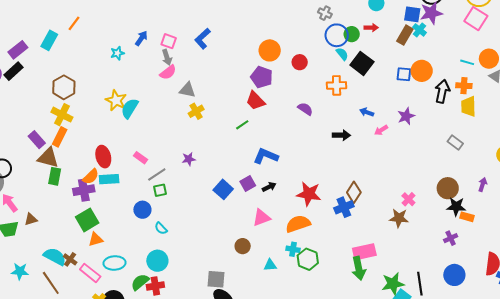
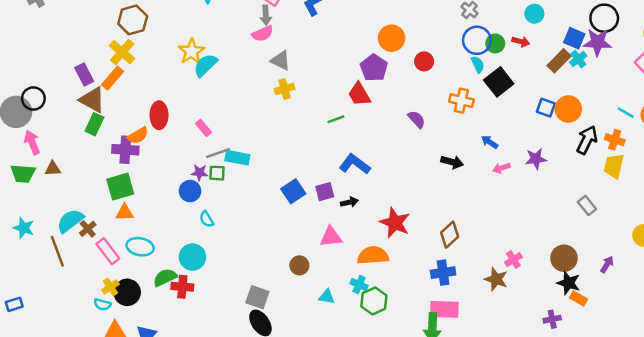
purple star: (189, 159) -> (200, 173), moved
cyan rectangle: (109, 179) -> (237, 158), moved
blue cross: (344, 207) -> (443, 273), moved
cyan semicircle: (55, 257) -> (70, 221), turned -80

